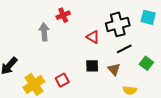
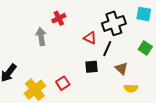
black line: (124, 49) -> (107, 49), moved, turned -35
green square: (146, 63) -> (145, 48), moved
brown triangle: (114, 69) -> (121, 68), moved

